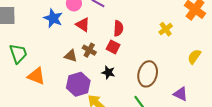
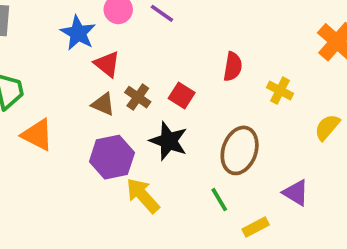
red triangle: (83, 25) -> (107, 64), moved
red semicircle: (118, 28) -> (233, 67), moved
yellow cross: (166, 29) -> (280, 91), moved, turned -32
black star: (108, 72) -> (169, 141), size x1.5

